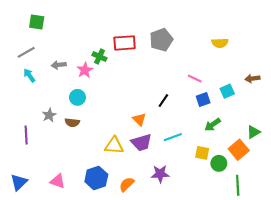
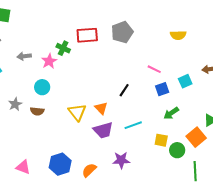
yellow triangle: (114, 146) -> (77, 112), moved, turned 48

